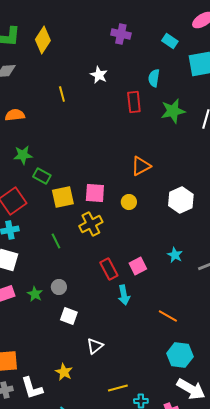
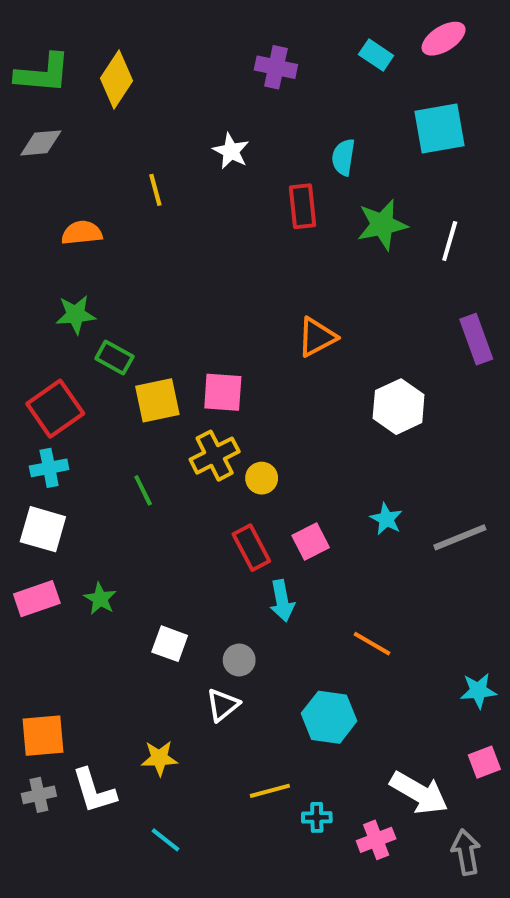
cyan rectangle: (170, 41) -> (376, 55), moved
orange semicircle: (15, 115) -> (82, 233), moved
yellow circle: (129, 202) -> (262, 478), moved
gray circle: (59, 287) -> (239, 660), moved
cyan hexagon: (180, 355) -> (329, 717), moved
yellow star: (64, 372) -> (159, 758), turned -30

